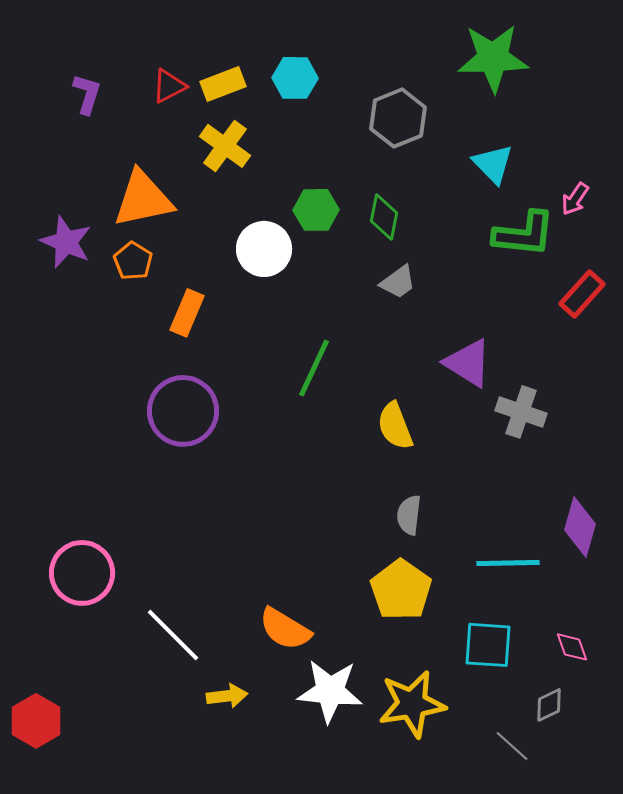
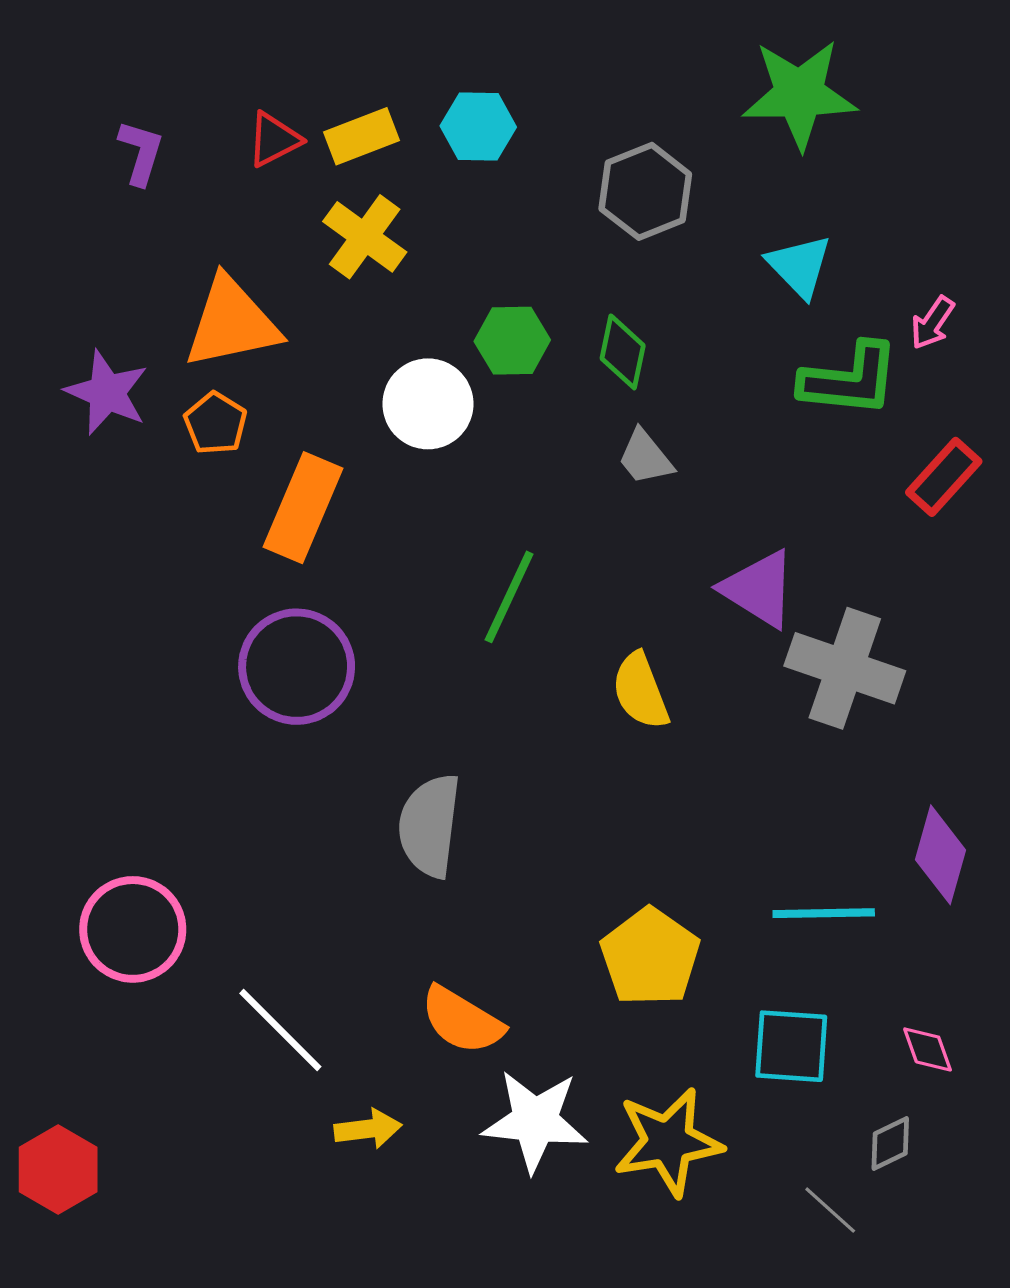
gray trapezoid: (398, 282) -> (645, 457), turned 87
orange rectangle: (187, 313) -> (303, 508), size x1.4
gray cross: (521, 412) -> (845, 668), size x1.4
gray semicircle: (409, 515) -> (430, 826), moved, size x1.6

